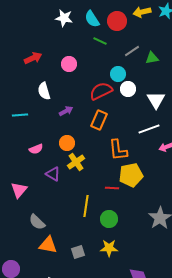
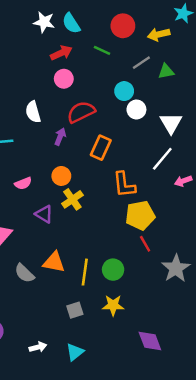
yellow arrow: (142, 12) -> (159, 34), moved
white star: (64, 18) -> (44, 22), moved
cyan semicircle: (92, 19) -> (71, 23), moved
red arrow: (33, 58) -> (61, 53), moved
red semicircle: (101, 91) -> (81, 112), moved
purple arrow: (66, 111) -> (60, 137), turned -40
white line: (149, 129) -> (162, 159), turned -30
red line: (112, 188) -> (145, 244), moved, turned 56
yellow line: (86, 206) -> (85, 272), moved
orange triangle: (48, 245) -> (54, 262), moved

